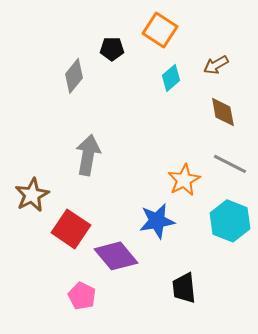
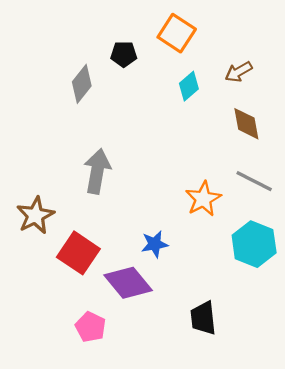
blue star: (157, 221) -> (155, 244), moved, size x0.7

